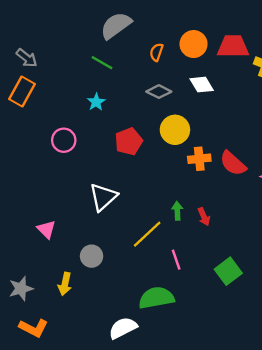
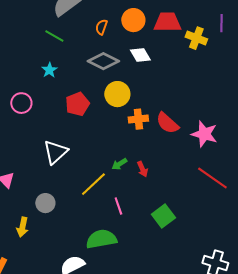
gray diamond: (159, 92) -> (103, 61), size x1.4
green arrow: (177, 211) -> (119, 164), turned -119

